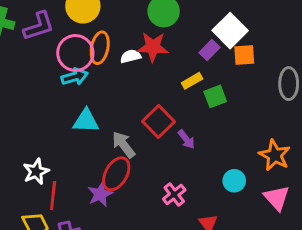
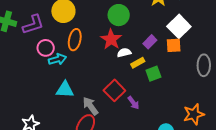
white square: (230, 31) -> (179, 26), moved
red star: (153, 47) -> (111, 39), turned 30
pink circle: (75, 53) -> (46, 48), moved, size x0.7
white semicircle: (131, 56) -> (124, 53), moved
orange star: (275, 155) -> (194, 114), turned 30

